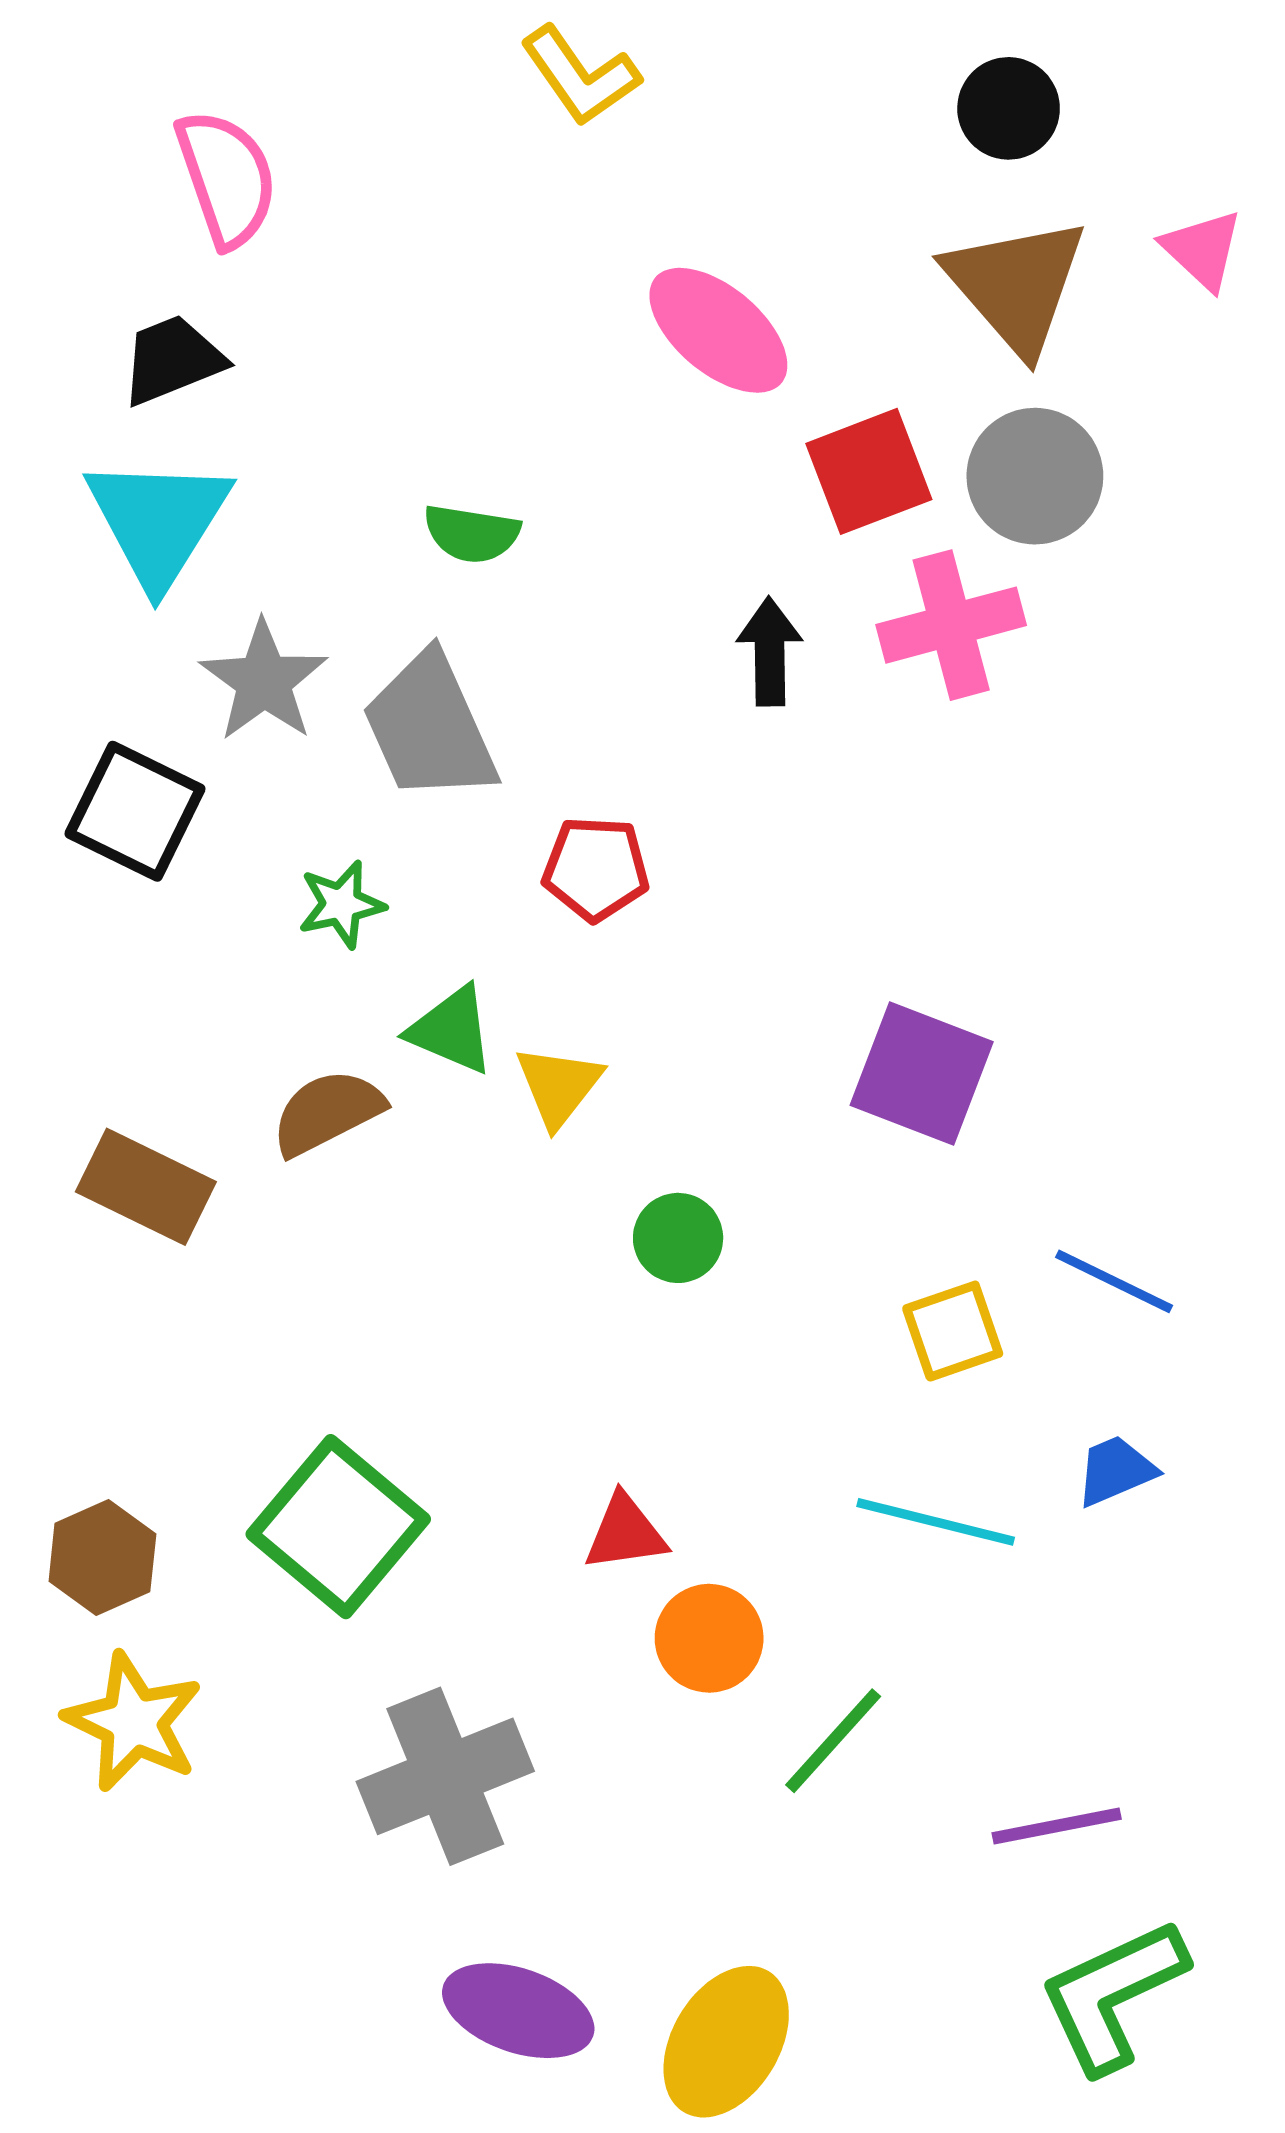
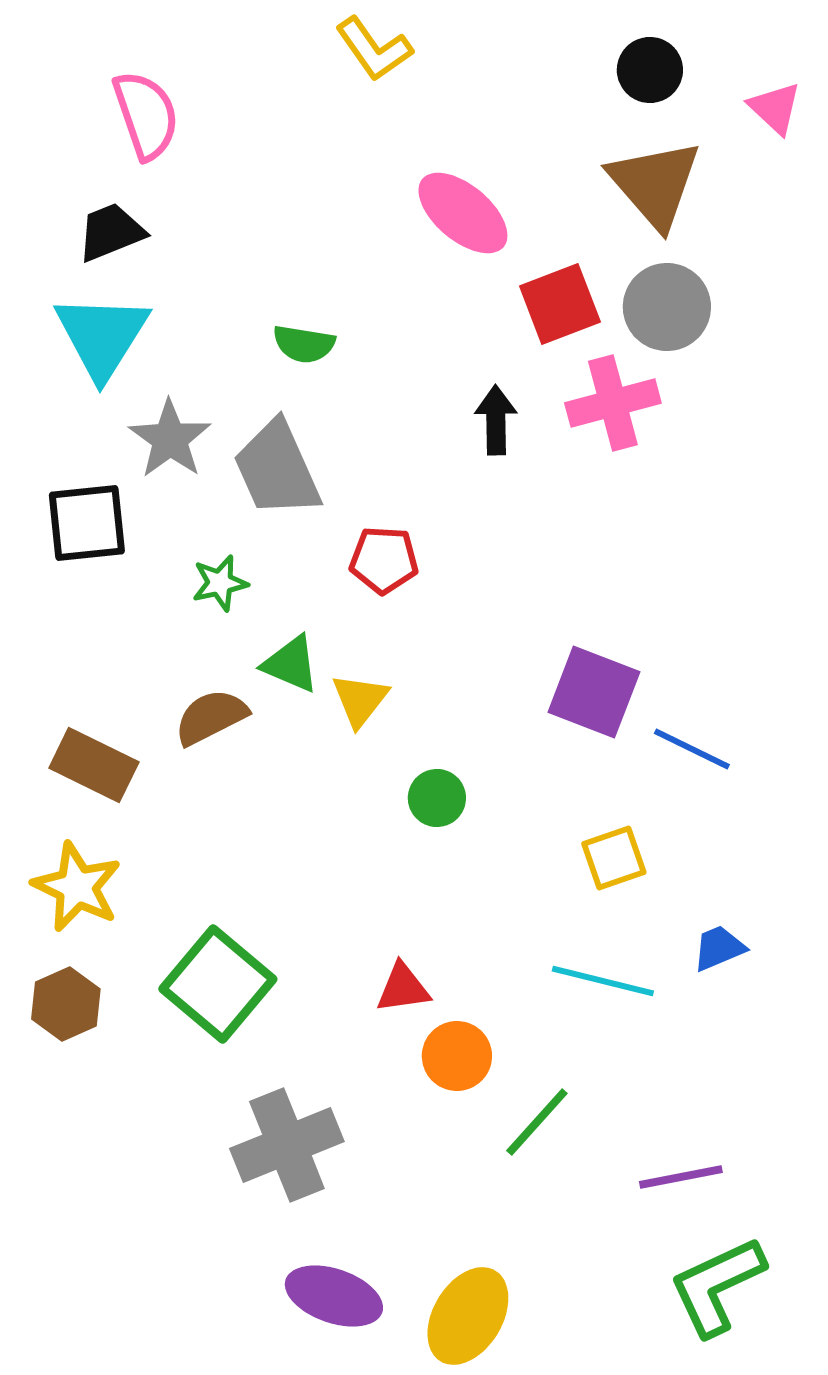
pink triangle: (1202, 250) -> (775, 108), moved
black square: (135, 811) -> (87, 523), turned -32
blue line: (1114, 1281) -> (692, 749), moved
yellow star: (133, 1722) -> (77, 887), moved

